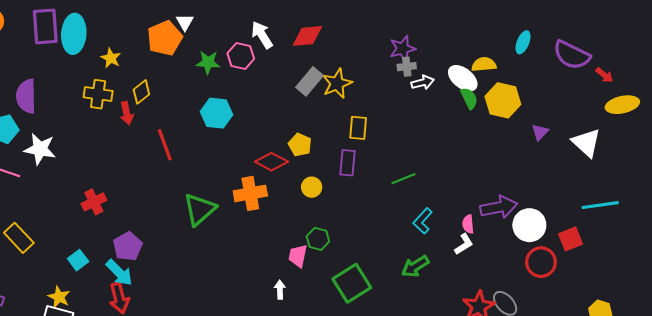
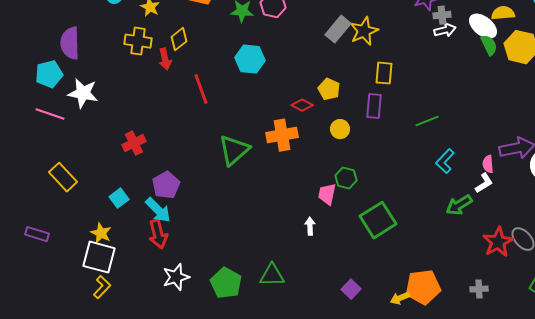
gray cross: (407, 67) -> (442, 15), moved
red diamond: (271, 162) -> (302, 105), size x0.7
green arrow: (415, 266) -> (459, 205), moved

